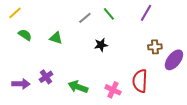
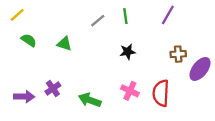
green line: (109, 14) -> (125, 16), turned 32
black star: (101, 45) -> (128, 52), moved
pink cross: (113, 90) -> (130, 91), moved

